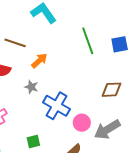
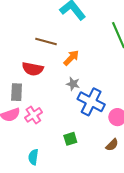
gray star: (31, 87) -> (73, 84), moved

